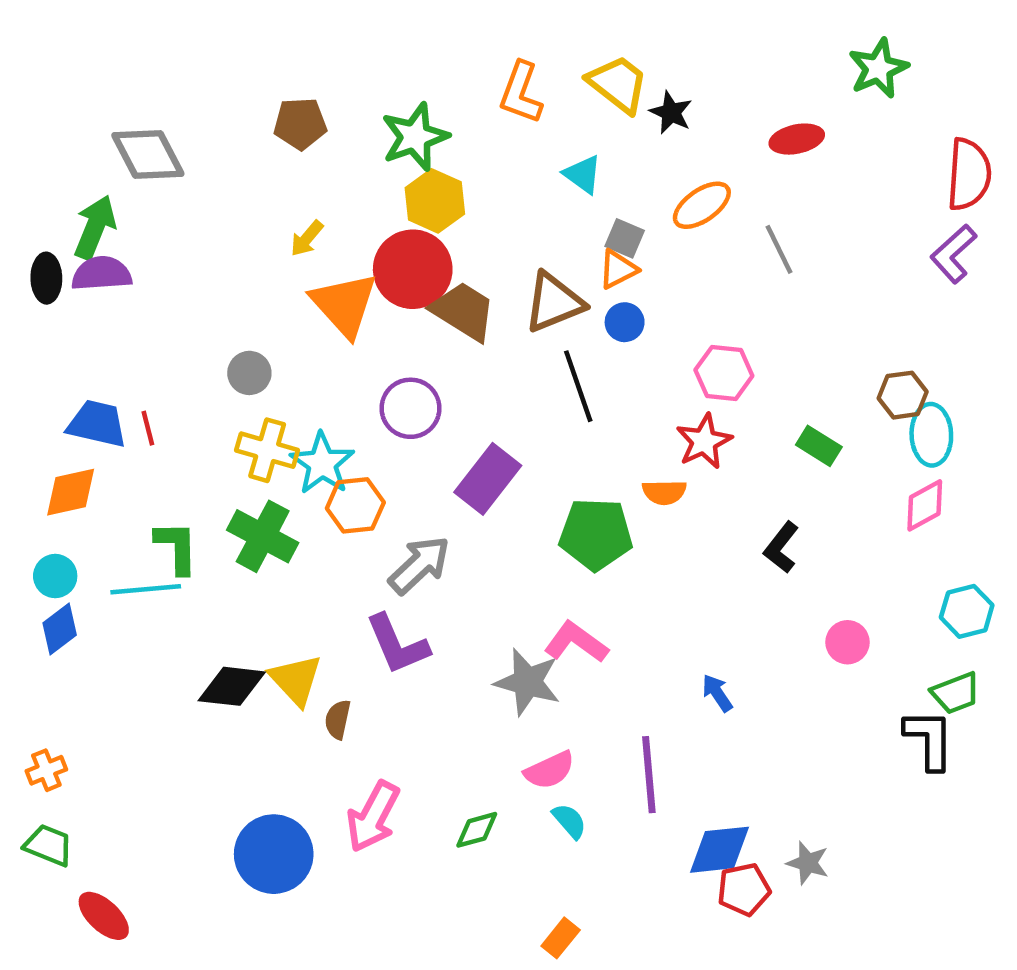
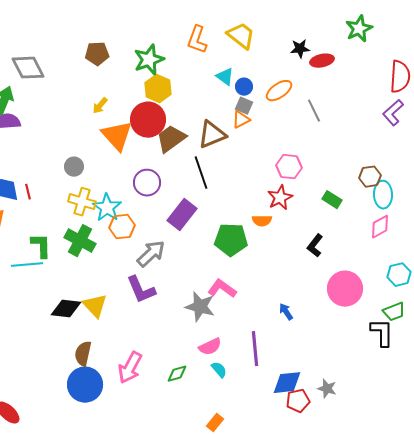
black star: (671, 113) -> (300, 49), moved, turned -30
brown trapezoid: (463, 311) -> (171, 139), turned -68
blue circle: (625, 322) -> (244, 87), moved
black line: (578, 386) -> (201, 173), moved
pink circle: (847, 642) -> (345, 289), size x1.8
brown semicircle: (338, 719) -> (83, 354), moved, size x1.4

